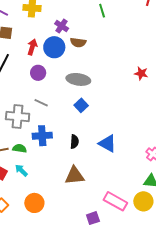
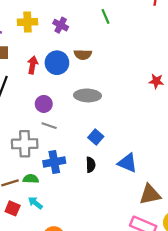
purple cross: (62, 26) -> (61, 25), moved
purple circle: (38, 73) -> (44, 104), moved
blue square: (81, 105) -> (96, 137), moved
brown triangle: (75, 176) -> (150, 194), moved

